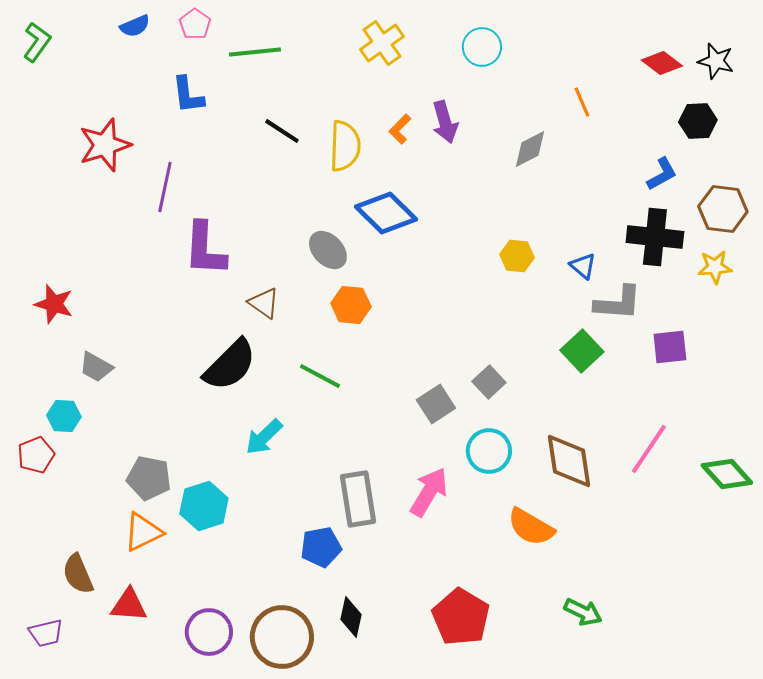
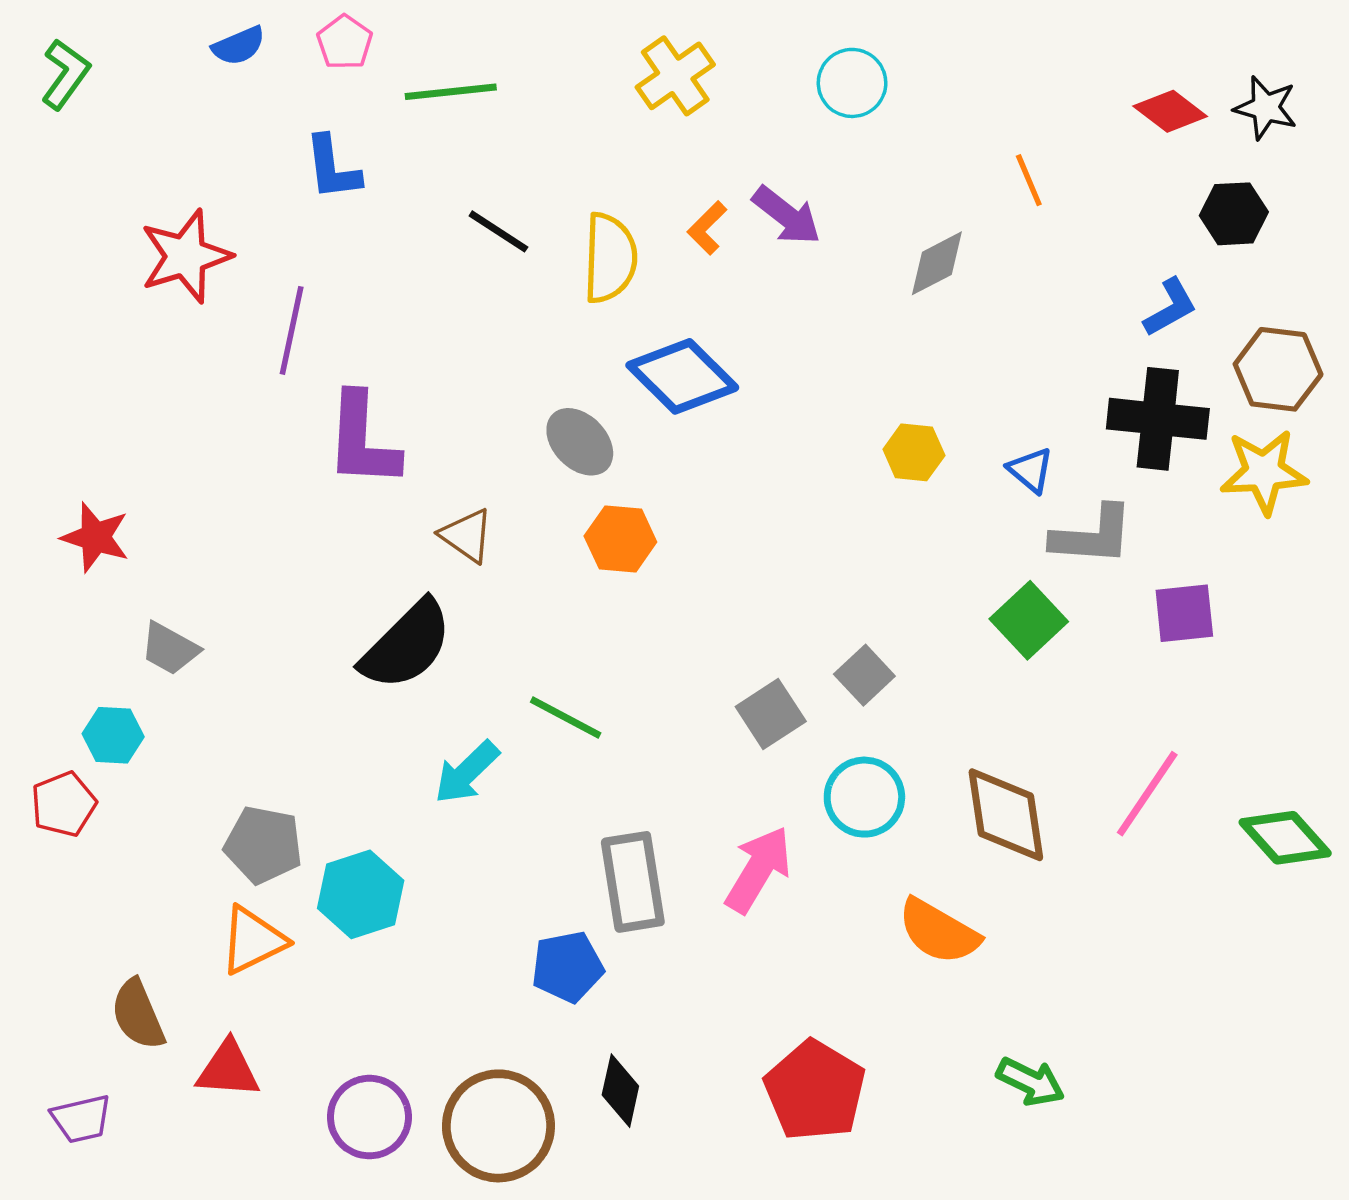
purple arrow: (445, 122) -> (787, 216), turned -36
yellow star: (715, 267) -> (1264, 472), size x1.4
green line: (320, 376) -> (566, 718), moved

